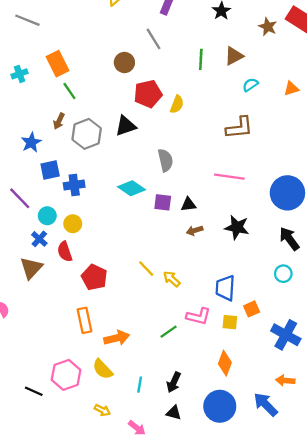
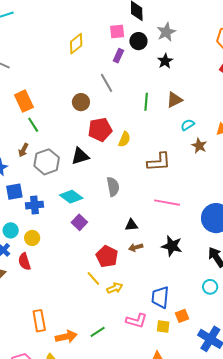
brown star: (268, 27) -> (199, 146), moved
brown L-shape: (239, 128) -> (159, 162), moved
cyan diamond: (132, 188) -> (71, 197), moved
purple square: (163, 202) -> (79, 222), moved, turned 35
red pentagon: (94, 277) -> (107, 256), moved
yellow arrow: (172, 279) -> (115, 288), turned 112
green line: (169, 332) -> (98, 332), moved

